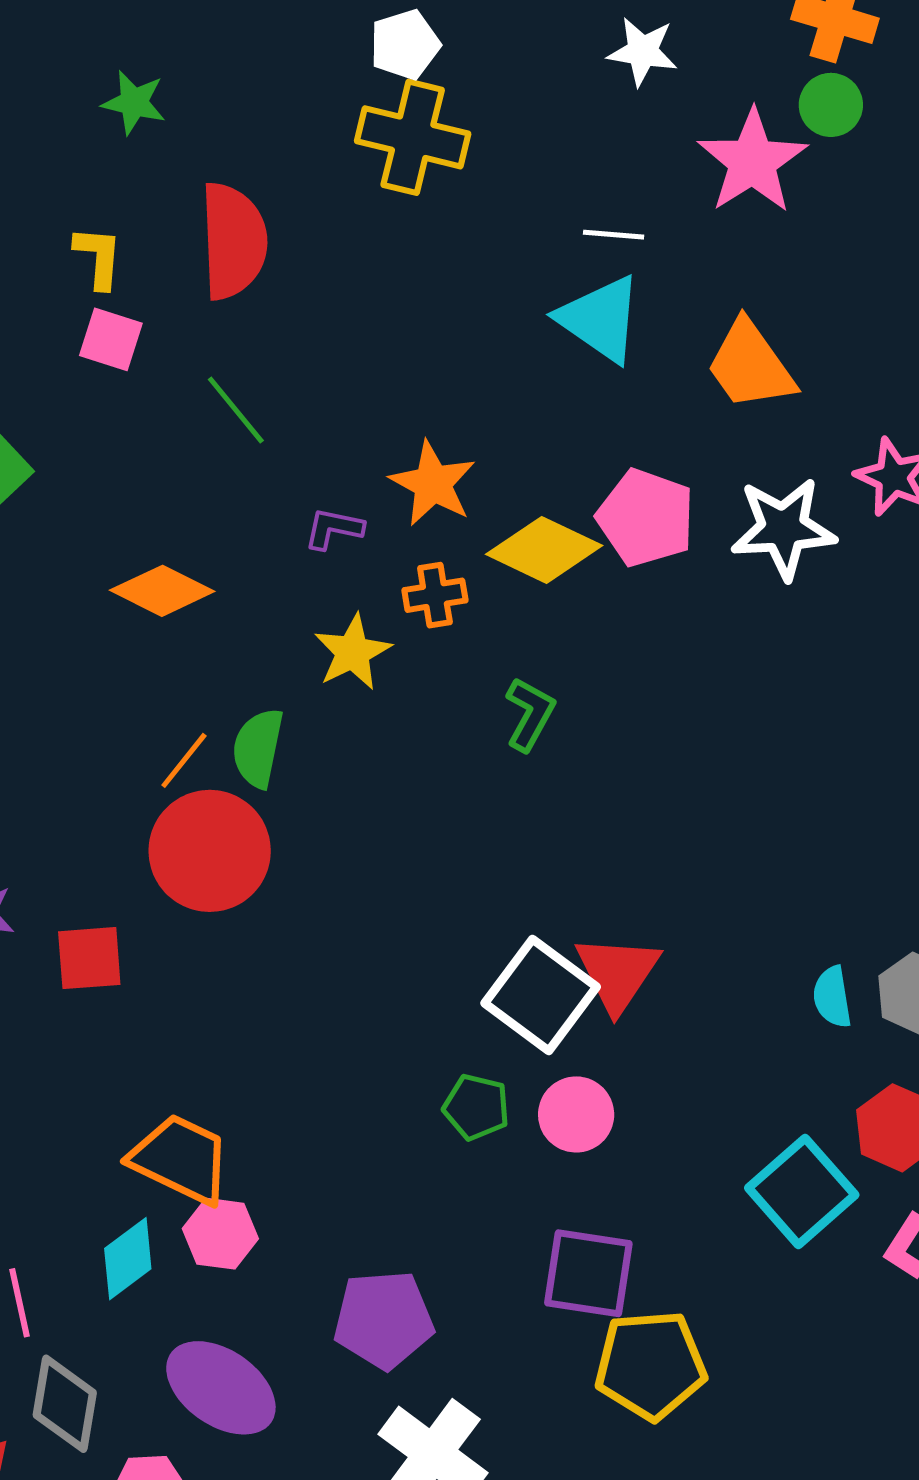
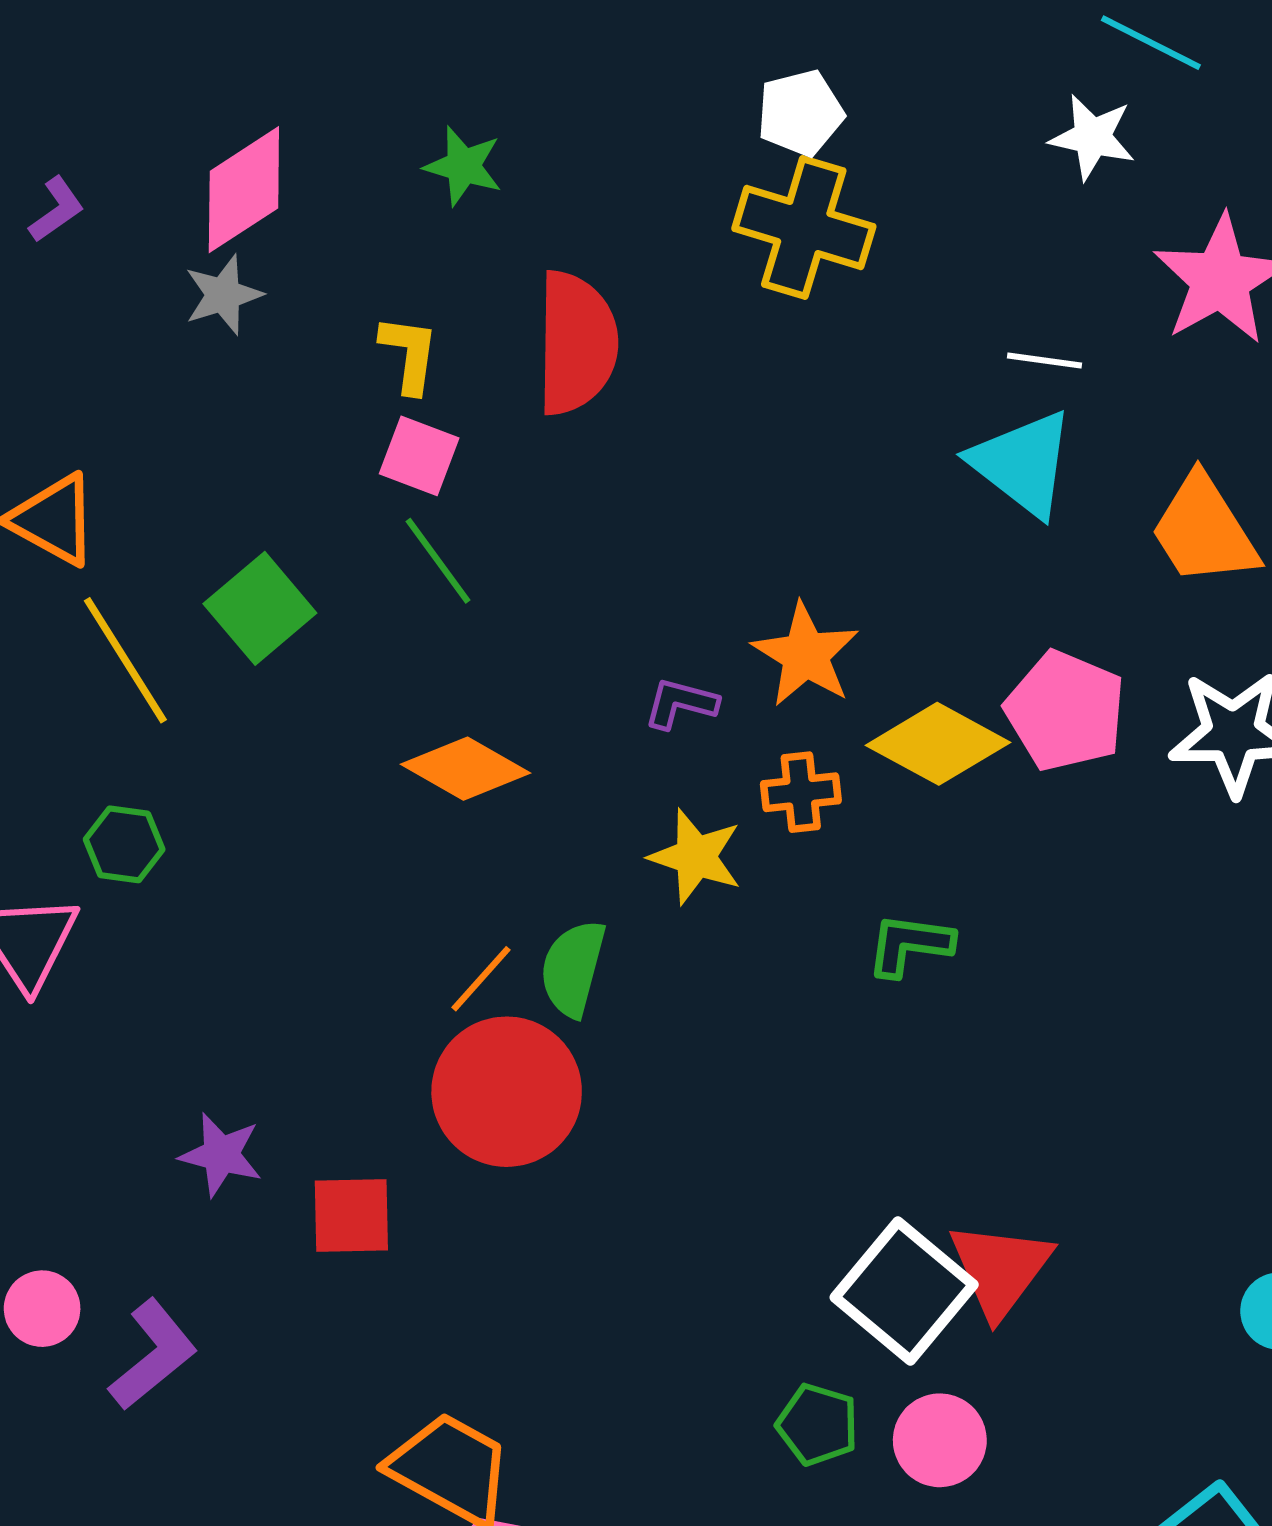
green line: (236, 410) -> (438, 561), moved
yellow star: (353, 652) -> (696, 857), turned -30
green L-shape: (530, 714) -> (910, 945), turned -114

